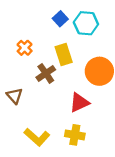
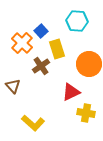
blue square: (60, 19) -> (41, 31), moved
orange cross: (25, 48) -> (22, 43), size x1.5
yellow cross: (75, 135) -> (86, 113), moved

